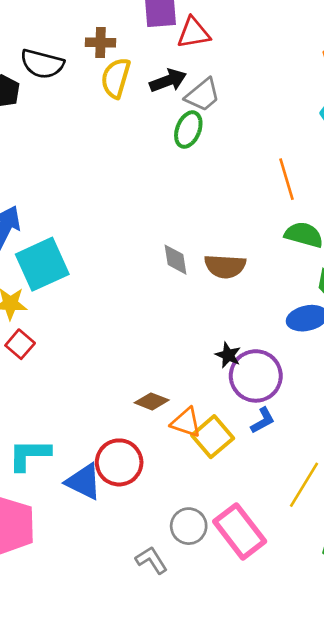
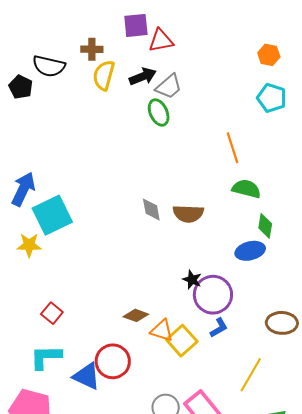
green ellipse: (188, 130) -> (159, 112), turned -44
red square: (20, 344) -> (52, 313), moved

